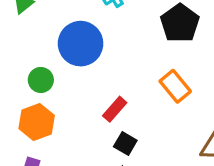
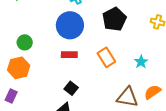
blue circle: (81, 44) -> (70, 25), moved
red rectangle: (115, 109) -> (69, 55), moved, turned 42

